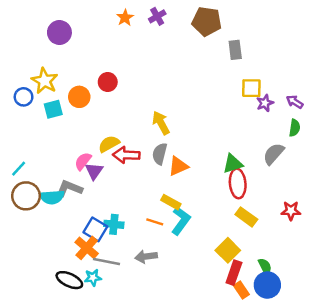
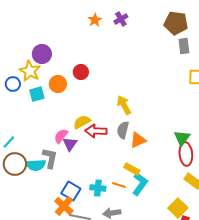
brown pentagon: (207, 21) -> (176, 23), moved
purple circle: (59, 32) -> (42, 54), moved
green triangle: (233, 164) -> (182, 138), turned -36
gray L-shape: (69, 188) -> (50, 158), turned 80
cyan cross: (114, 224) -> (98, 188), moved

